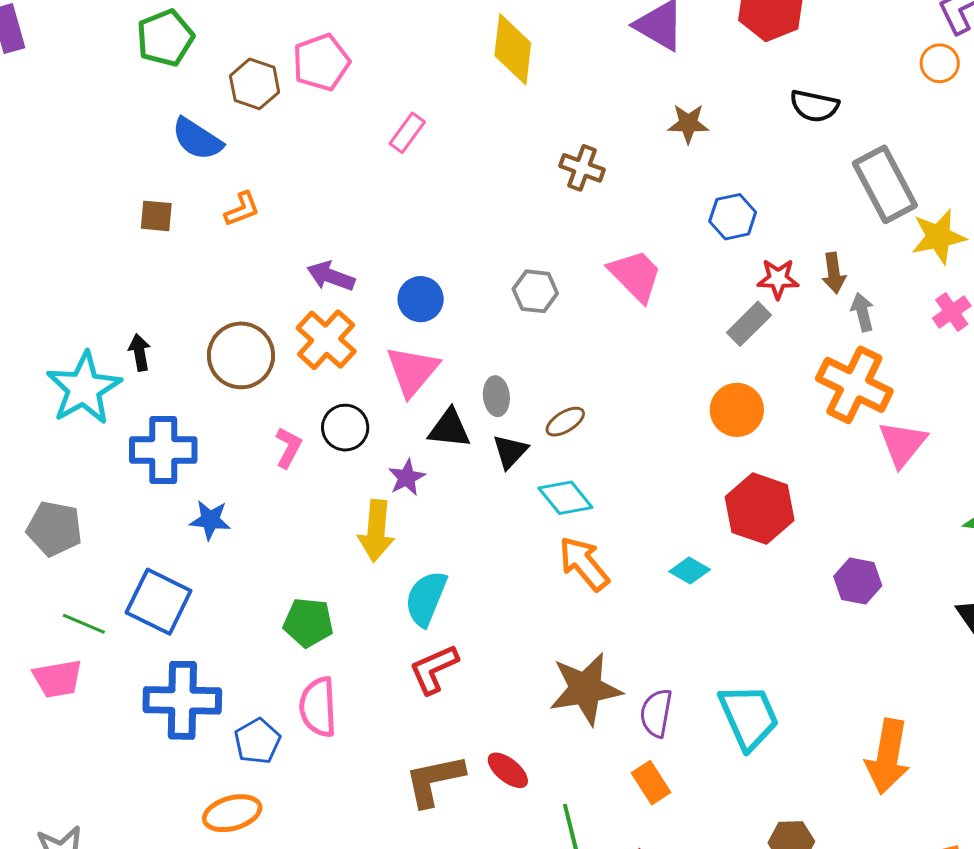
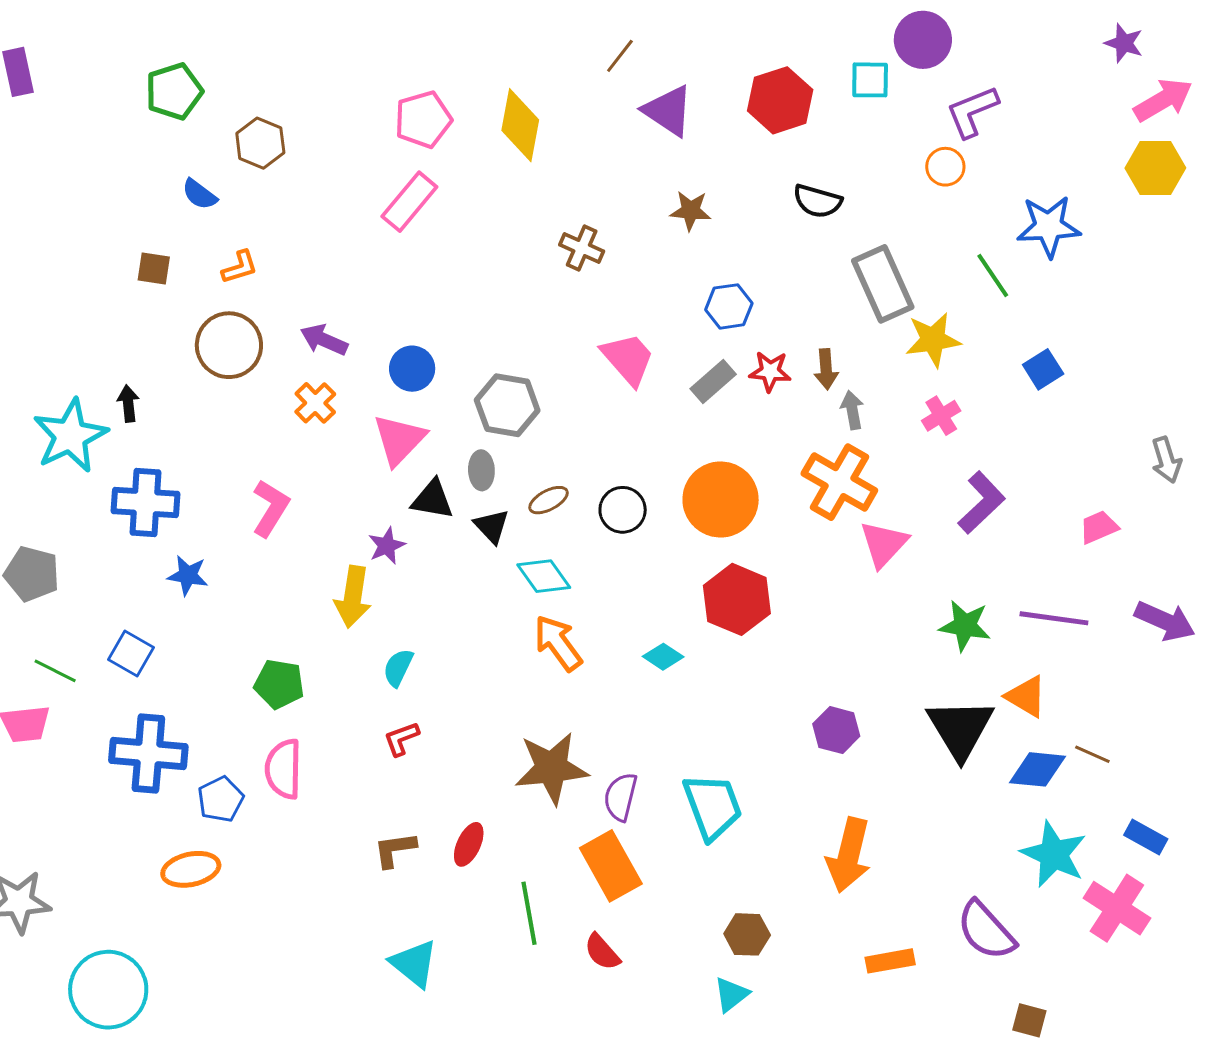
pink pentagon: (321, 62) -> (423, 120), moved
pink rectangle: (407, 133) -> (409, 202), size x1.5
blue semicircle: (197, 139) -> (199, 194), size x0.7
gray hexagon: (535, 291) -> (507, 405), moved, size x1.4
gray rectangle: (749, 324) -> (713, 382), moved
orange cross: (326, 340) -> (315, 403), size x0.7
brown circle: (241, 355) -> (229, 345), moved
orange circle: (737, 410) -> (721, 499), size x1.4
black circle: (345, 428) -> (623, 510), moved
pink L-shape: (288, 447) -> (271, 508), size x1.4
black triangle: (510, 451) -> (492, 526), turned -30
purple hexagon: (858, 581) -> (836, 730), moved
cyan semicircle: (426, 598) -> (398, 668), size x0.7
blue square: (159, 602) -> (131, 654), size x0.7
red L-shape: (434, 669) -> (401, 739), size x0.7
red ellipse: (508, 770) -> (469, 844), turned 72
brown L-shape: (434, 780) -> (395, 850), size x0.7
orange rectangle: (651, 783) -> (611, 866), size x1.6

